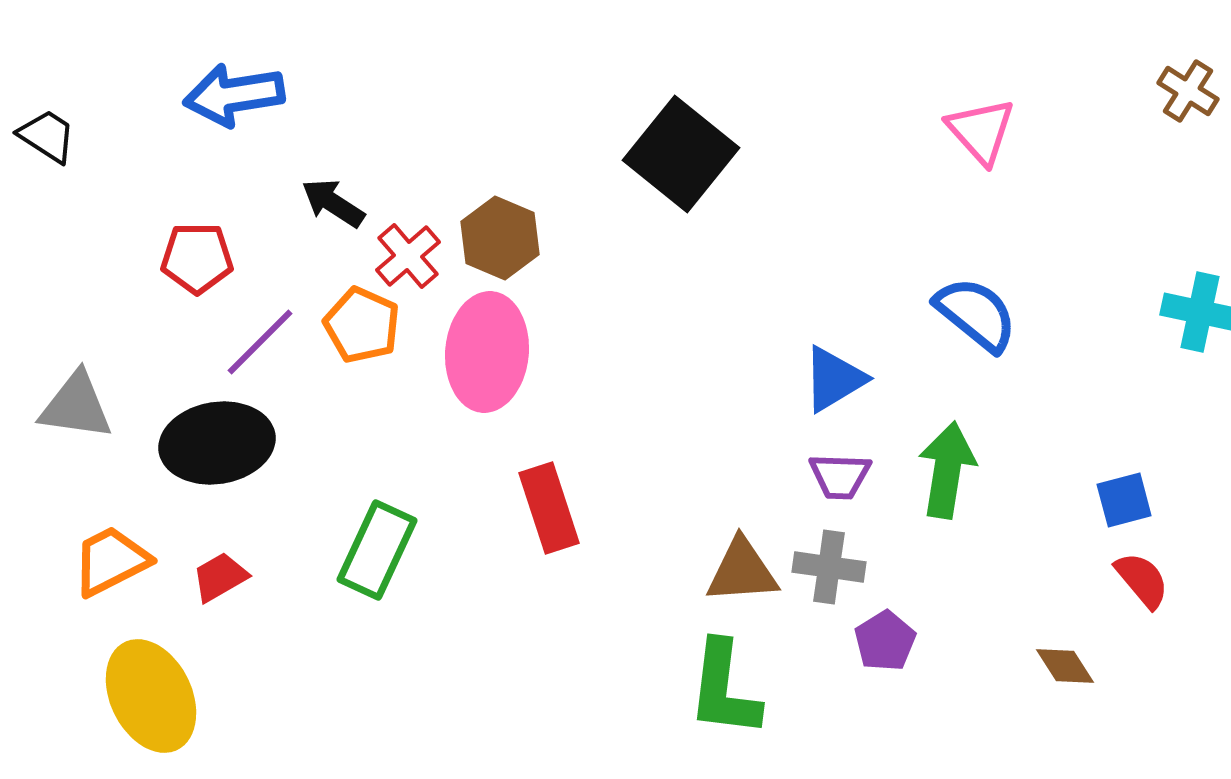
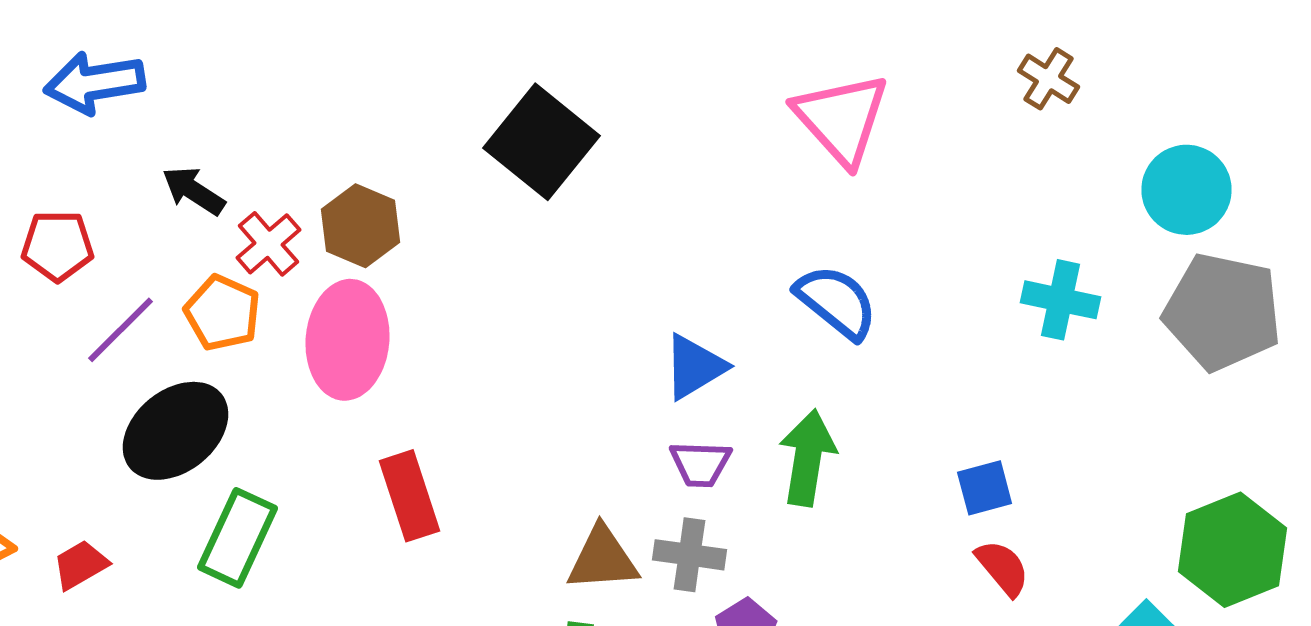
pink triangle: (981, 131) -> (842, 119), size x1.4
black ellipse: (217, 443) -> (176, 431), moved, turned -30

